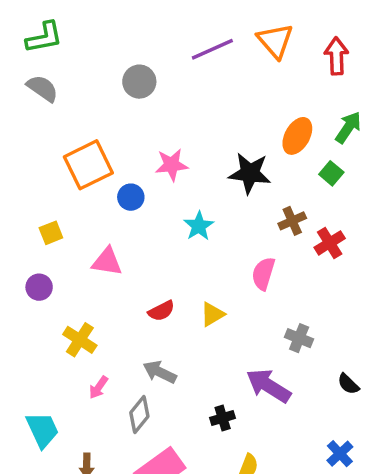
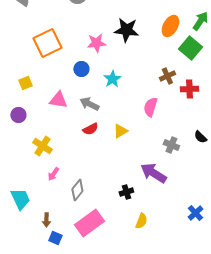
black star: (250, 173) -> (126, 30), moved
green square: (331, 173) -> (190, 48), size x1.6
blue circle: (131, 197) -> (81, 69), moved
red cross: (330, 243) -> (189, 89), turned 30
gray arrow: (160, 372) -> (89, 104), moved
black semicircle: (348, 384) -> (200, 137), moved

